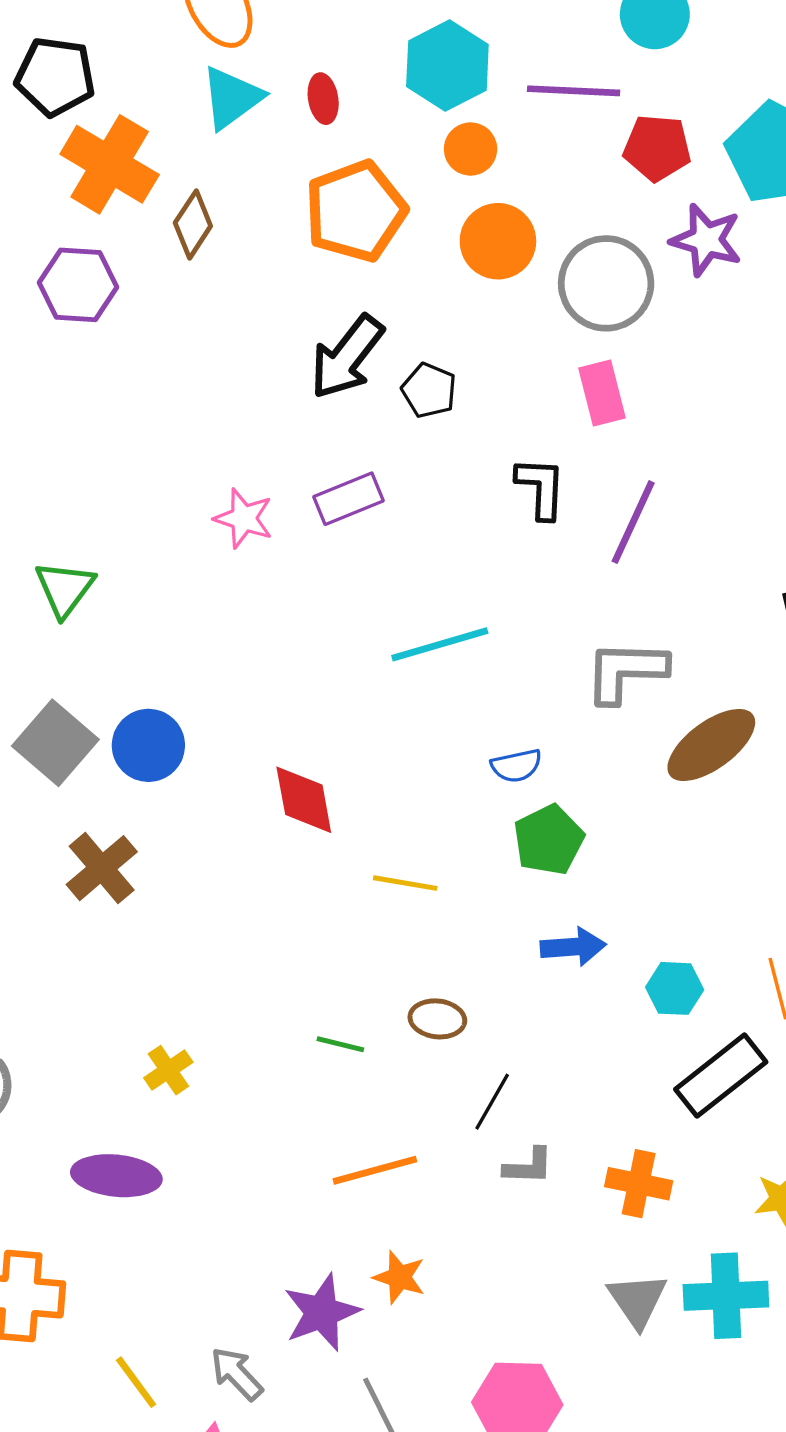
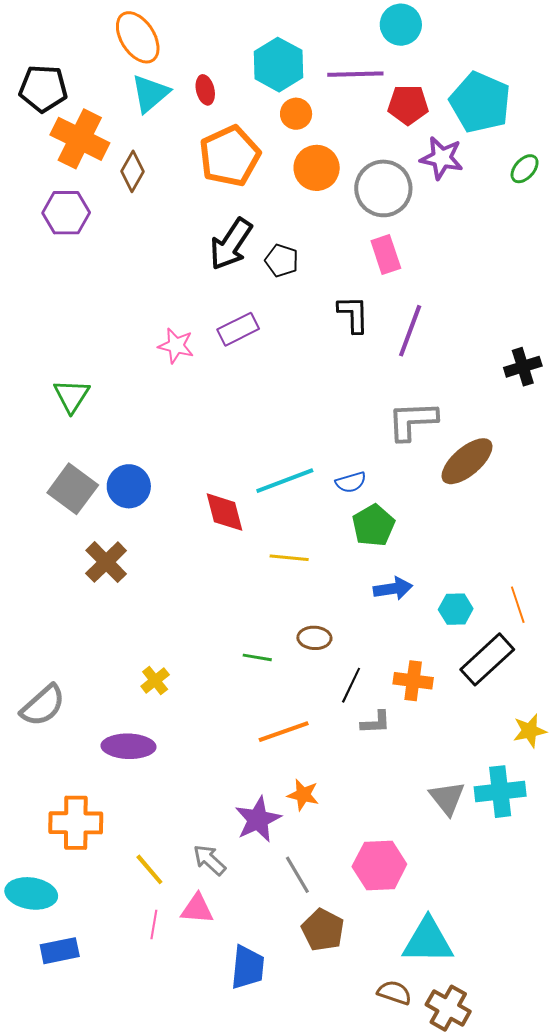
cyan line: (440, 644) -> (285, 481), moved
orange cross: (639, 1184) -> (413, 681), moved

